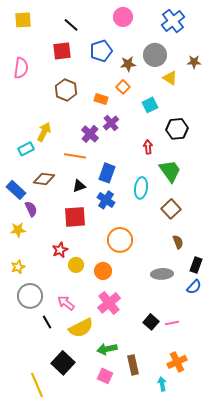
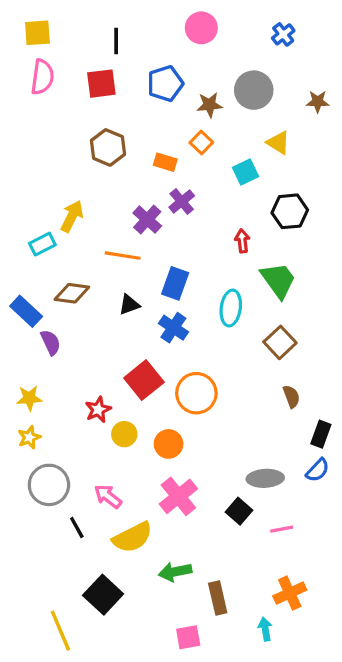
blue cross: (173, 21) -> (283, 34), size x0.6
black line: (71, 25) -> (116, 41), turned 49
pink semicircle: (21, 68) -> (42, 77), moved
yellow triangle: (170, 78) -> (278, 143), moved
red square: (75, 217) -> (144, 380), moved, turned -35
yellow star: (18, 230) -> (29, 398), moved
gray ellipse: (162, 274) -> (265, 478), moved
black square: (151, 322) -> (239, 511), moved
pink square: (105, 376) -> (188, 637), moved, turned -35

